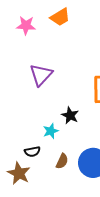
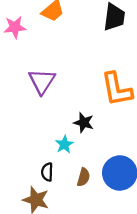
black semicircle: (32, 152) -> (47, 172), turned 112

